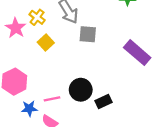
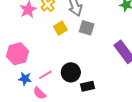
yellow square: (46, 42) -> (60, 28), moved
pink line: (52, 99) -> (45, 75), turned -32

